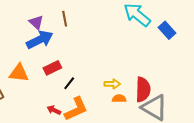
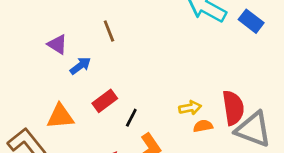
purple triangle: (36, 22) -> (57, 44), moved
blue arrow: (40, 40) -> (80, 66), size x0.6

